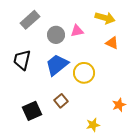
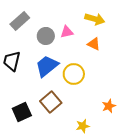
orange triangle: (112, 43) -> (94, 44), moved
brown square: (61, 101) -> (51, 102), size x1.5

